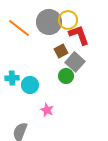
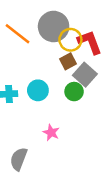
yellow circle: (68, 20) -> (70, 40), moved
cyan circle: (30, 85) -> (38, 90), moved

